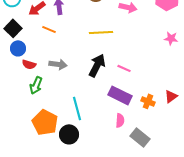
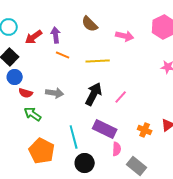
orange line: (49, 29) -> (63, 55), moved
pink line: (124, 68) -> (121, 97), turned -72
green arrow: (36, 85) -> (33, 114), turned 102
purple rectangle: (120, 95) -> (105, 129), moved
black circle: (69, 134) -> (85, 163), moved

